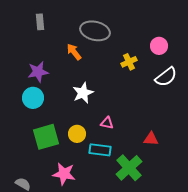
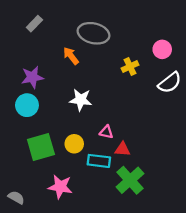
gray rectangle: (40, 22) -> (34, 24), turned 49
white star: (83, 93) -> (81, 100), turned 30
red triangle: (151, 139) -> (122, 149), moved

